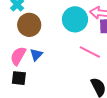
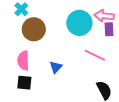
blue triangle: (36, 55) -> (56, 67), moved
pink semicircle: (18, 56) -> (23, 61), turned -30

